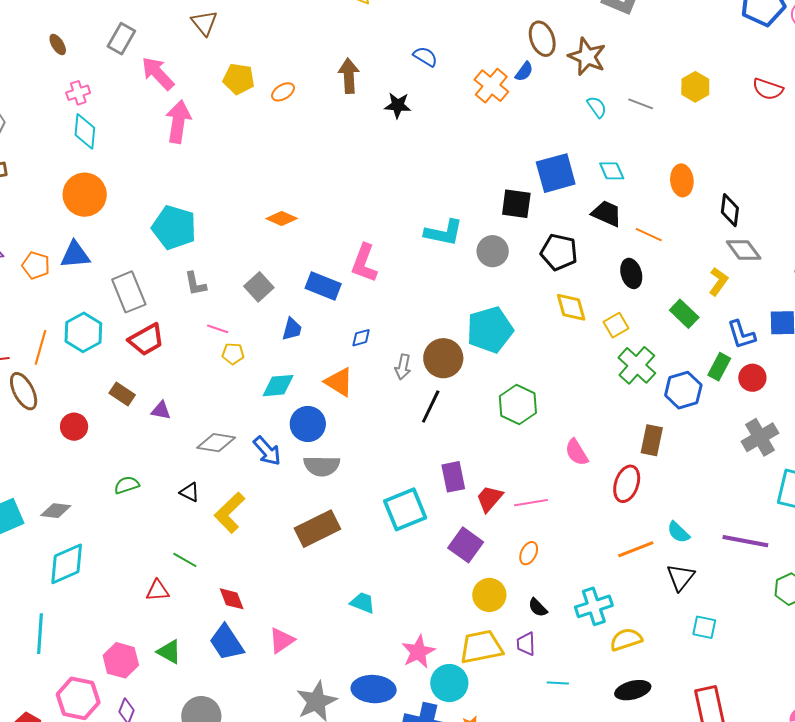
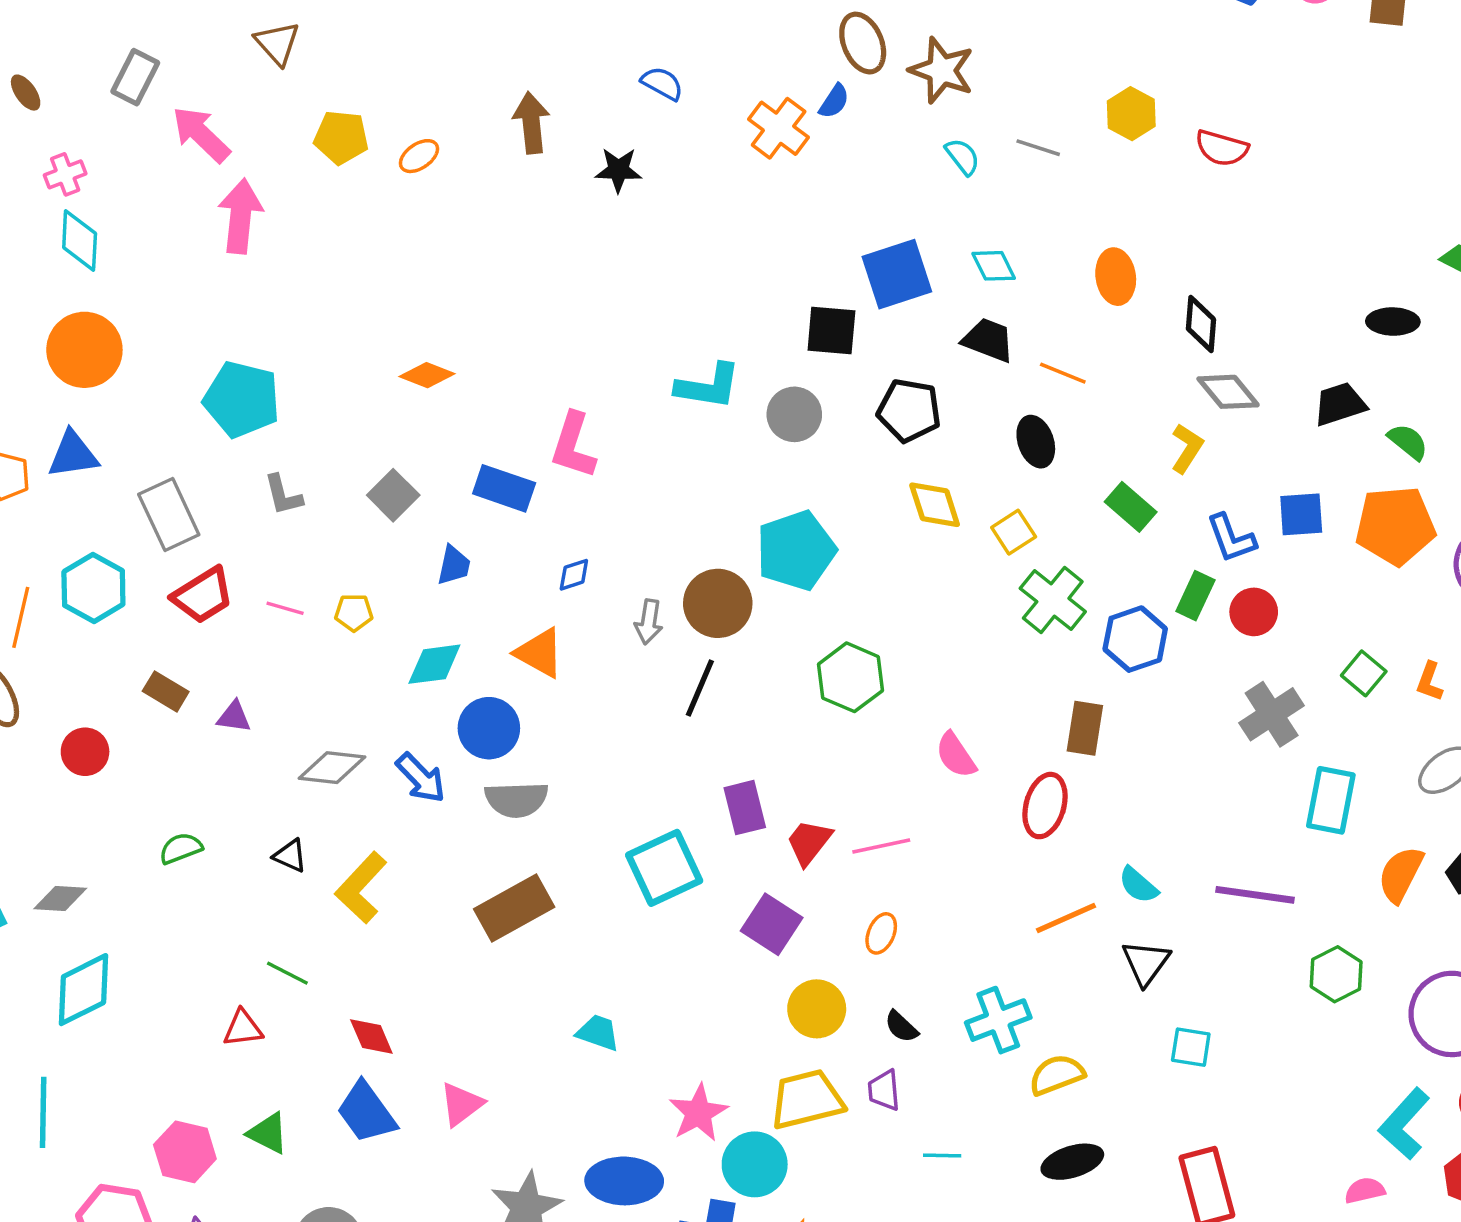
red semicircle: (768, 89) -> (1222, 148), moved
pink line: (218, 329) -> (285, 608), moved

